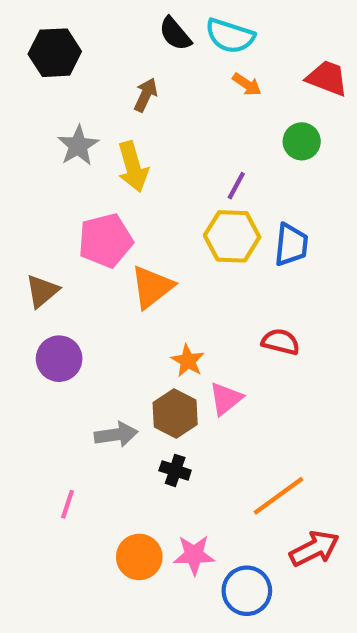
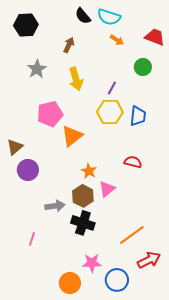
yellow arrow: (133, 167) -> (76, 79), moved
brown triangle: (42, 291) -> (15, 147), moved
black cross: (175, 470) -> (83, 223), size x1.6
orange circle: (139, 557) -> (70, 283), moved

